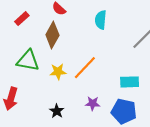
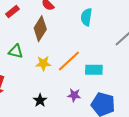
green triangle: (28, 61) -> (16, 51), size x0.7
cyan rectangle: (130, 82) -> (94, 70), moved

